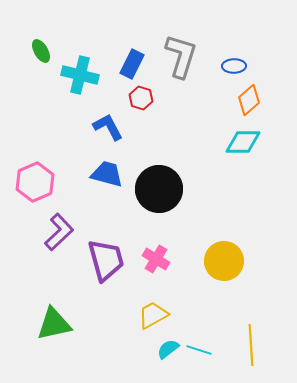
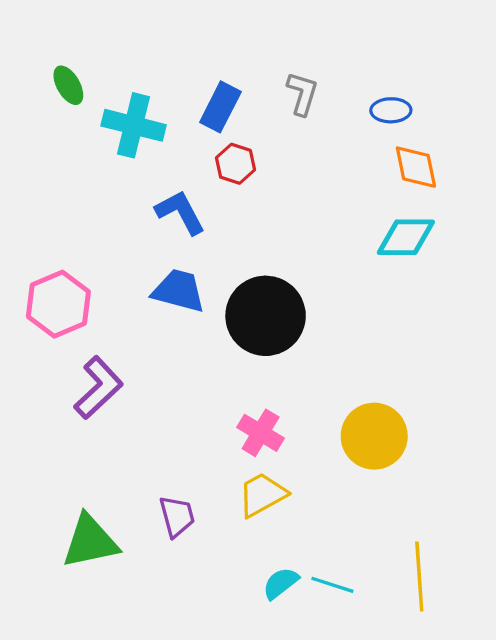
gray L-shape: (181, 56) -> (302, 94), size x0.6
orange diamond: (249, 100) -> (416, 167), turned -60
purple trapezoid: (106, 260) -> (177, 516), moved, size x0.6
yellow trapezoid: (153, 315) -> (262, 495), moved

